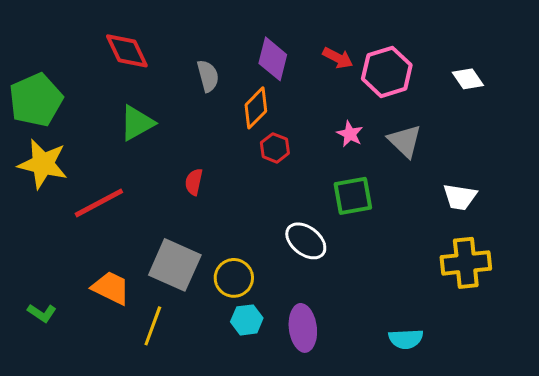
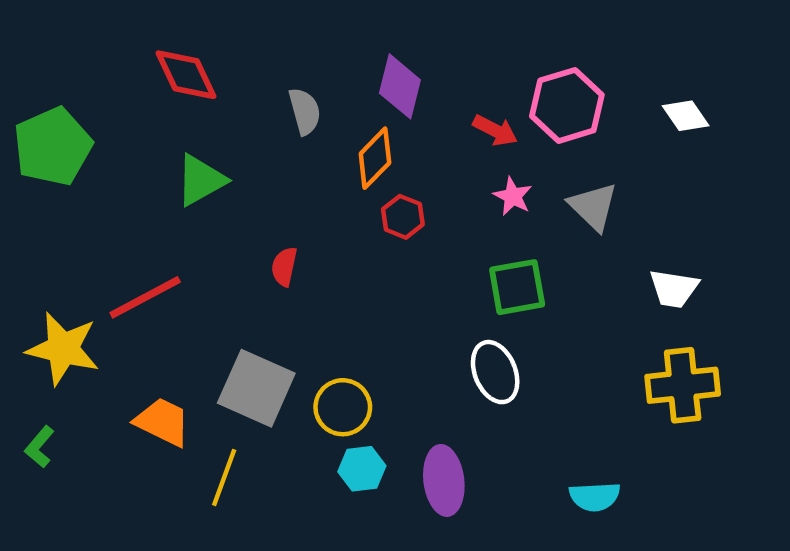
red arrow: (338, 58) -> (495, 130), moved
yellow star: (43, 164) -> (63, 349), moved
white ellipse: (306, 241) -> (495, 372), moved, turned 30
green L-shape: (42, 313) -> (40, 447), moved, turned 96

